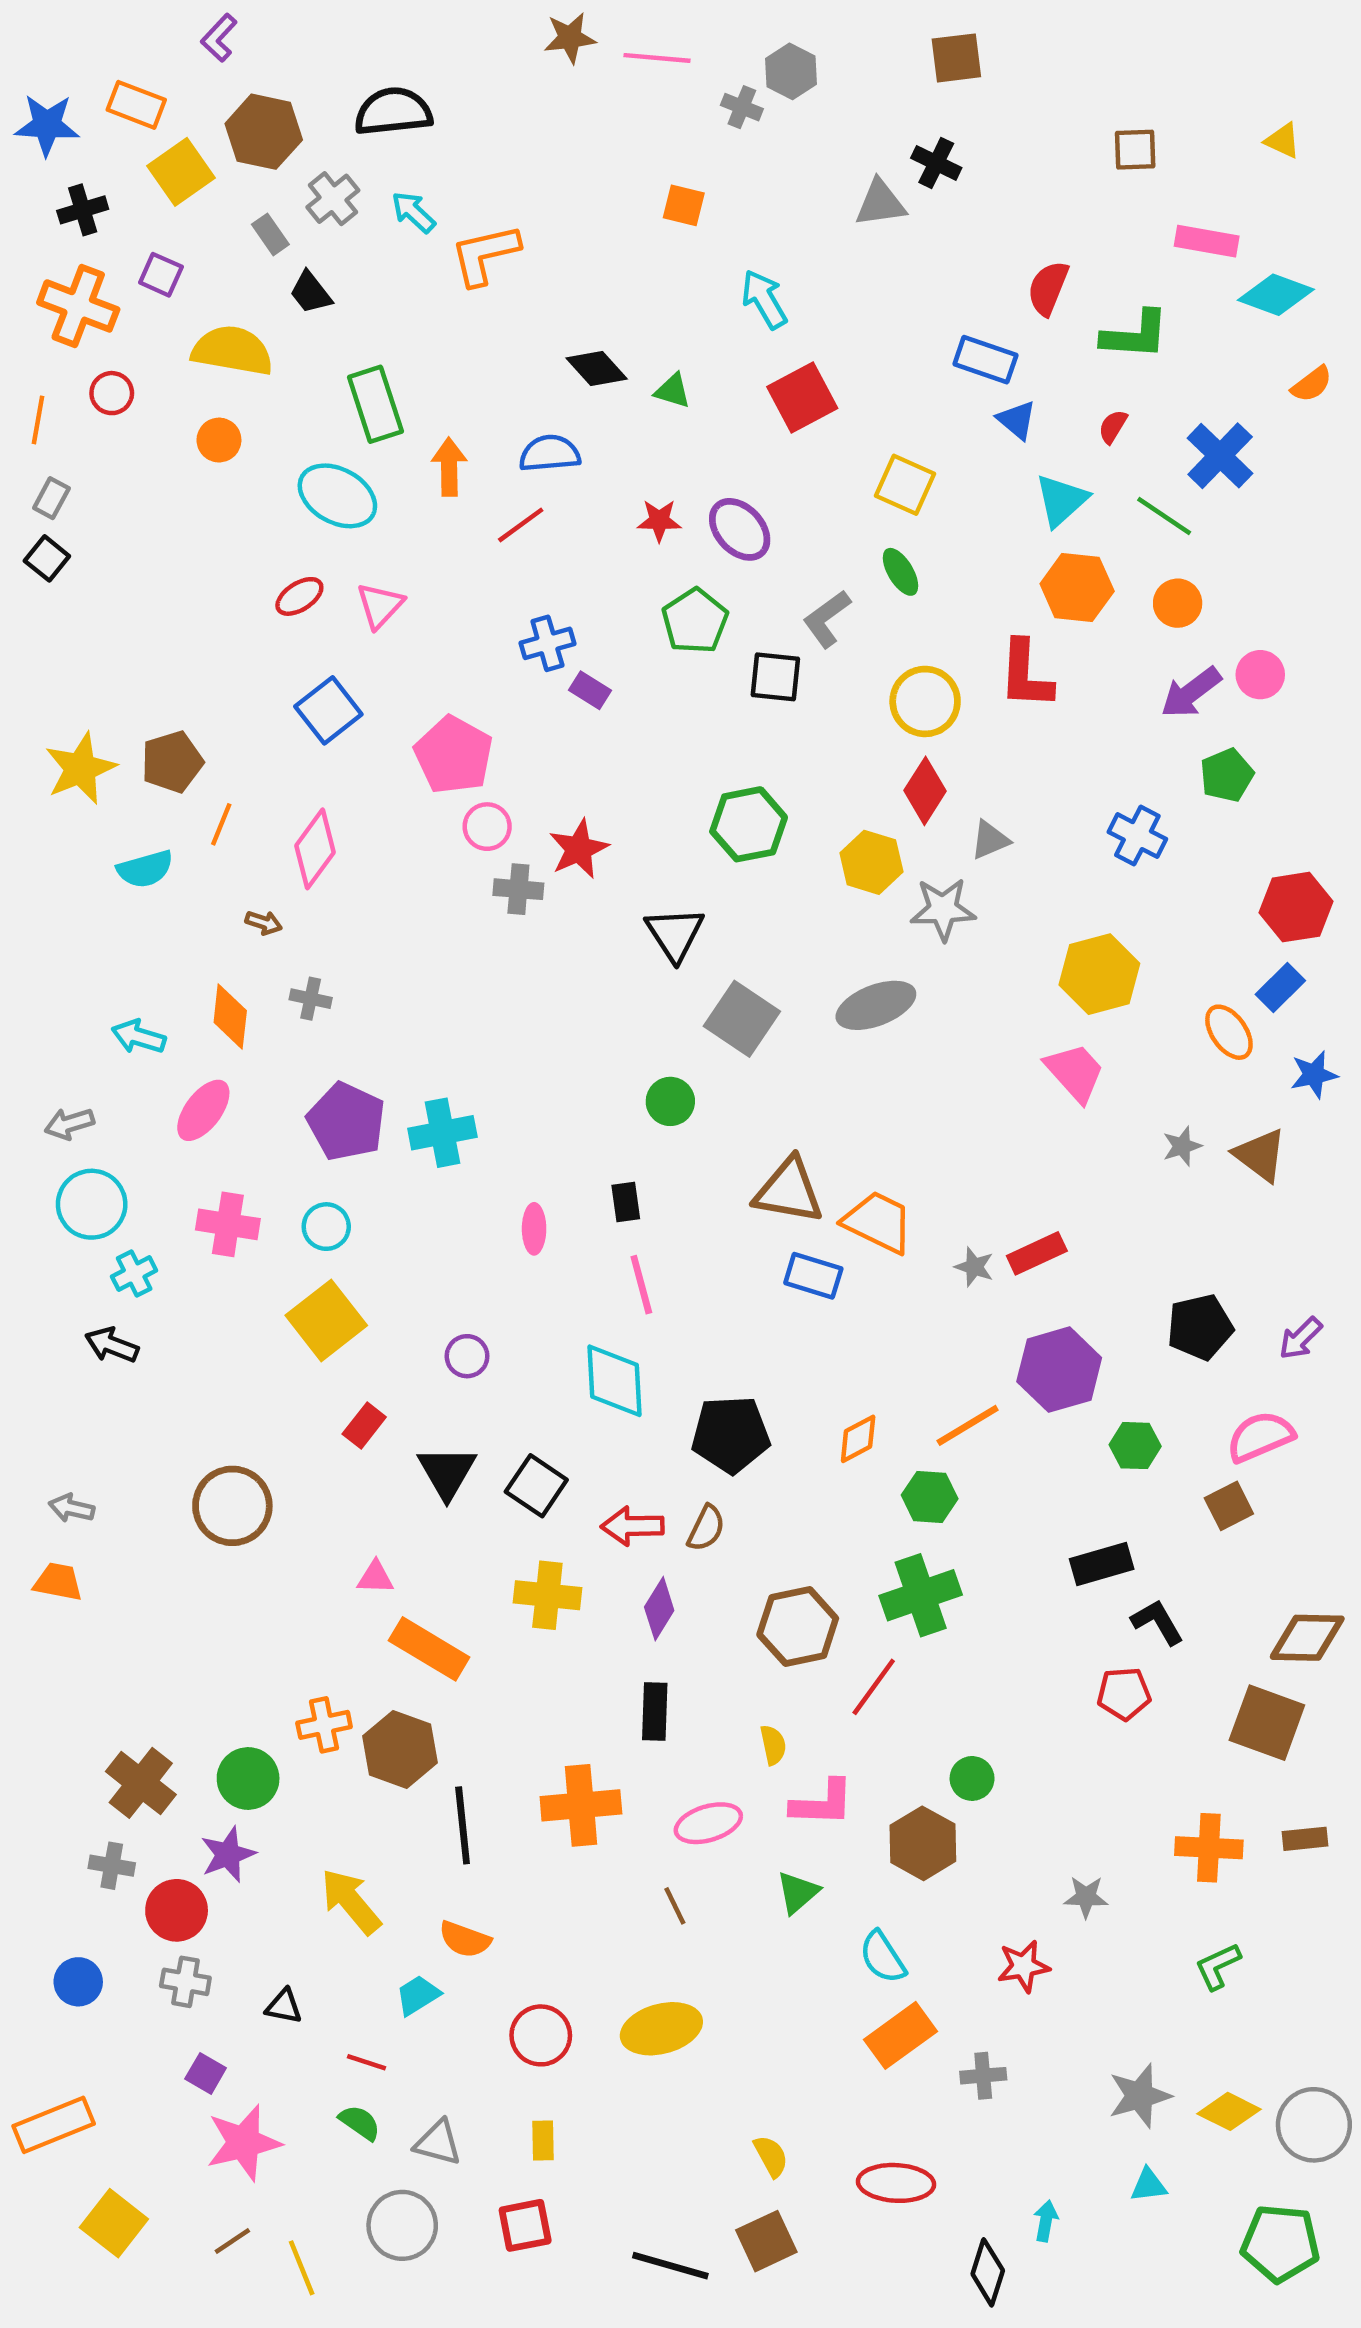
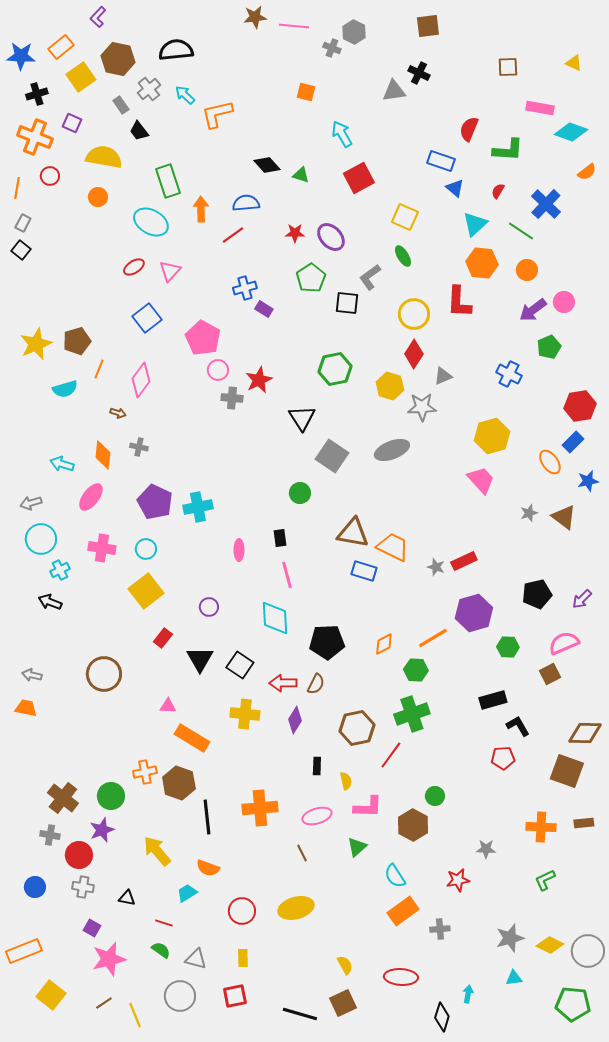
orange rectangle: (136, 105) -> (61, 47), turned -60
black rectangle: (655, 1711) -> (317, 766), moved, size x0.7

